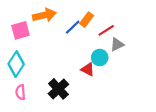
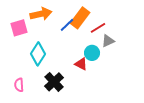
orange rectangle: (87, 20) -> (80, 18), size x1.5
cyan diamond: (16, 64) -> (38, 54), moved

